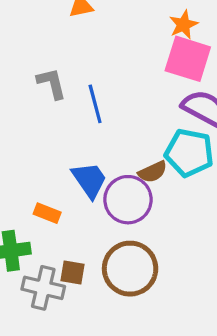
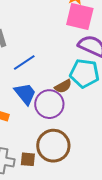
blue line: (95, 104) -> (24, 62), moved, turned 75
brown square: (73, 273) -> (28, 159), moved

